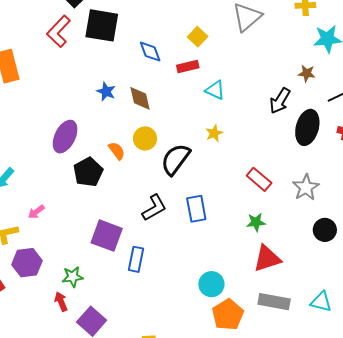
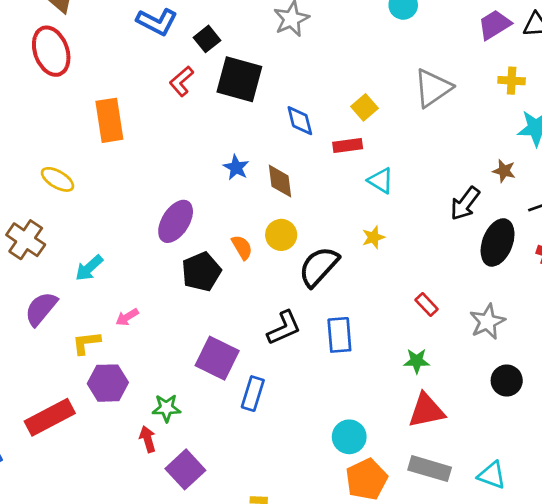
red L-shape: (59, 31) -> (181, 81), size x0.7
red rectangle: (259, 179) -> (427, 304), size x0.7

